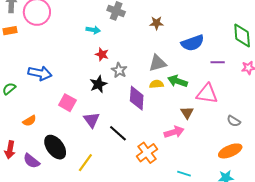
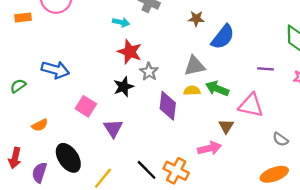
blue semicircle: (193, 43) -> (223, 37), moved, turned -35
red star: (102, 54) -> (130, 52), size x1.5
black line: (118, 133) -> (147, 170), moved
orange cross: (147, 153) -> (176, 171), turned -30
purple semicircle: (31, 161) -> (39, 173), turned 66

